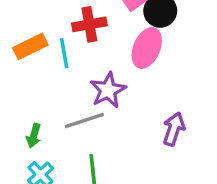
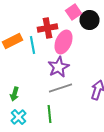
pink ellipse: (147, 48) -> (64, 42), moved
gray line: (84, 120) -> (60, 88), moved

